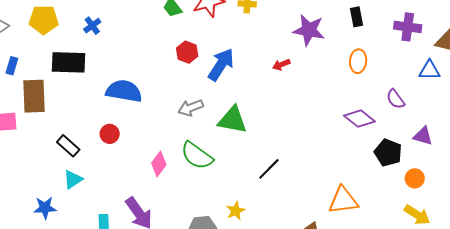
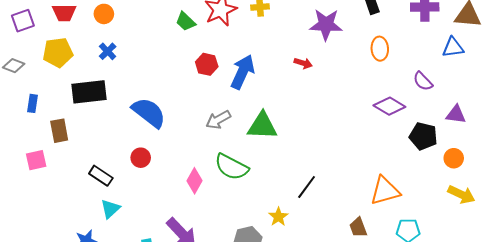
red arrow: (281, 65) -> (303, 63), turned -132
blue semicircle: (124, 91) -> (149, 113), turned 36
brown rectangle: (34, 96) -> (59, 131), size x0.7
black line: (269, 169) -> (307, 187), moved

